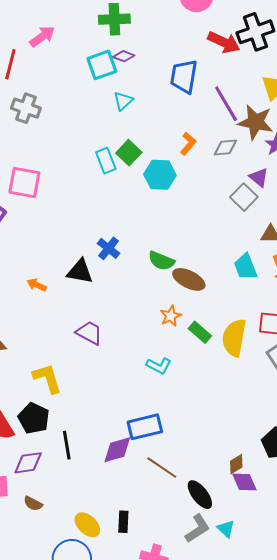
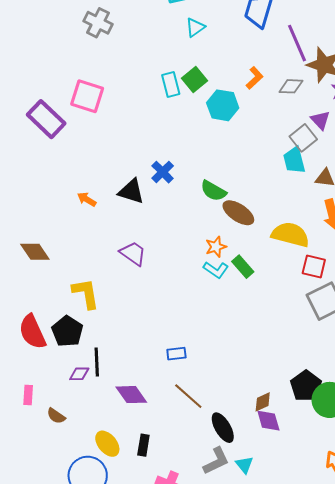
cyan trapezoid: (246, 267) -> (294, 160), moved
yellow semicircle: (234, 338) -> (290, 235), moved, turned 87
cyan L-shape: (159, 366) -> (216, 270), moved
blue rectangle: (145, 427) -> (176, 354), size x0.6
purple diamond: (117, 450) -> (131, 395), moved, turned 64
purple diamond: (28, 463) -> (79, 374), moved, size x0.7

